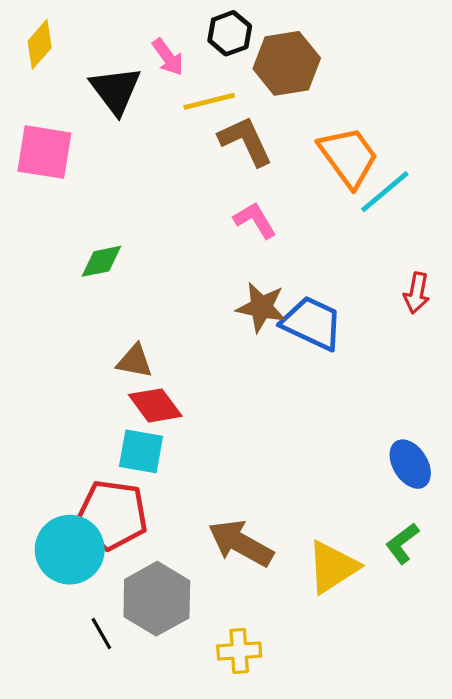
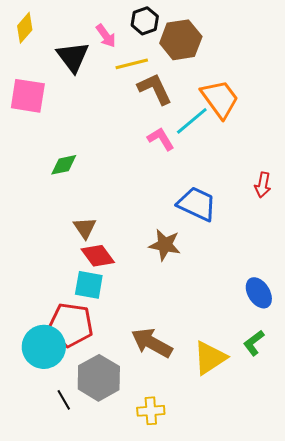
cyan line: (385, 192) -> (192, 121), moved
brown star: (261, 307) -> (165, 245), moved
brown triangle: (135, 361) -> (85, 228), turned 45

